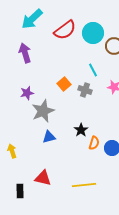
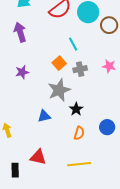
cyan line: (93, 70) -> (73, 44), moved
gray cross: (85, 90) -> (80, 69), turned -32
gray star: (43, 111) -> (59, 90), moved
orange semicircle: (94, 143) -> (79, 133), moved

